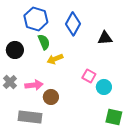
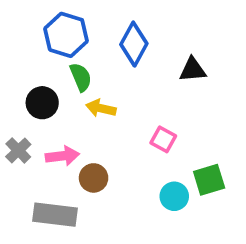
black circle: (15, 50) -> (42, 103), moved
yellow arrow: (55, 59) -> (101, 108), turned 35
cyan circle: (104, 87) -> (174, 196), moved
green square: (114, 117) -> (209, 180), moved, turned -30

